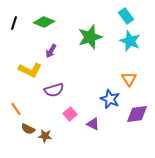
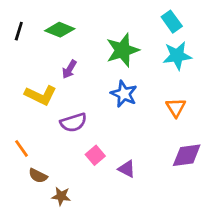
cyan star: (130, 41) -> (177, 56), turned -30
blue star: (110, 99) -> (124, 94), moved
brown star: (45, 136) -> (61, 196), moved

